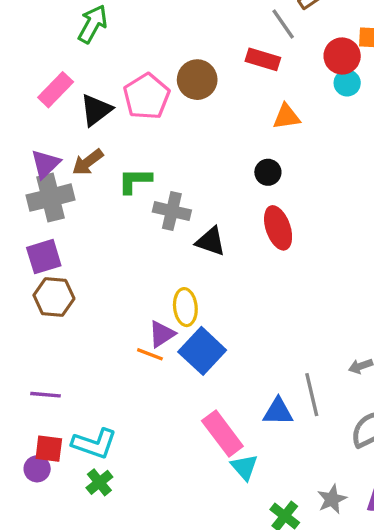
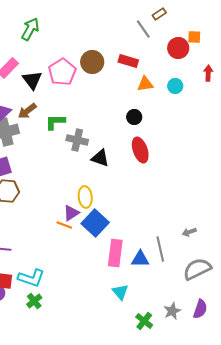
red rectangle: (263, 59) -> (128, 61), moved
cyan circle: (347, 83) -> (175, 86), moved
black triangle: (96, 110) -> (32, 80), turned -30
pink rectangle: (222, 433) -> (115, 253), moved, turned 44

